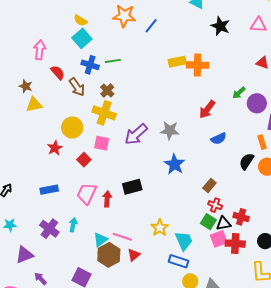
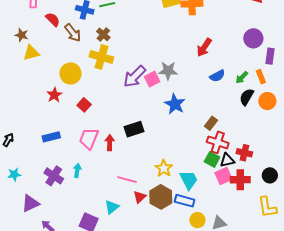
green arrow: (239, 93) -> (242, 77), moved
pink square: (102, 143) -> (152, 79), moved, turned -35
red cross: (215, 205) -> (218, 142), size x1.5
cyan triangle: (100, 240) -> (112, 207), moved
brown hexagon: (109, 255) -> (161, 197), moved

